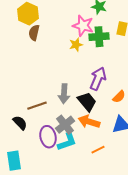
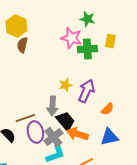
yellow star: (76, 45) -> (65, 85), moved
black trapezoid: (87, 102) -> (65, 121), moved
purple ellipse: (48, 137) -> (35, 132), moved

